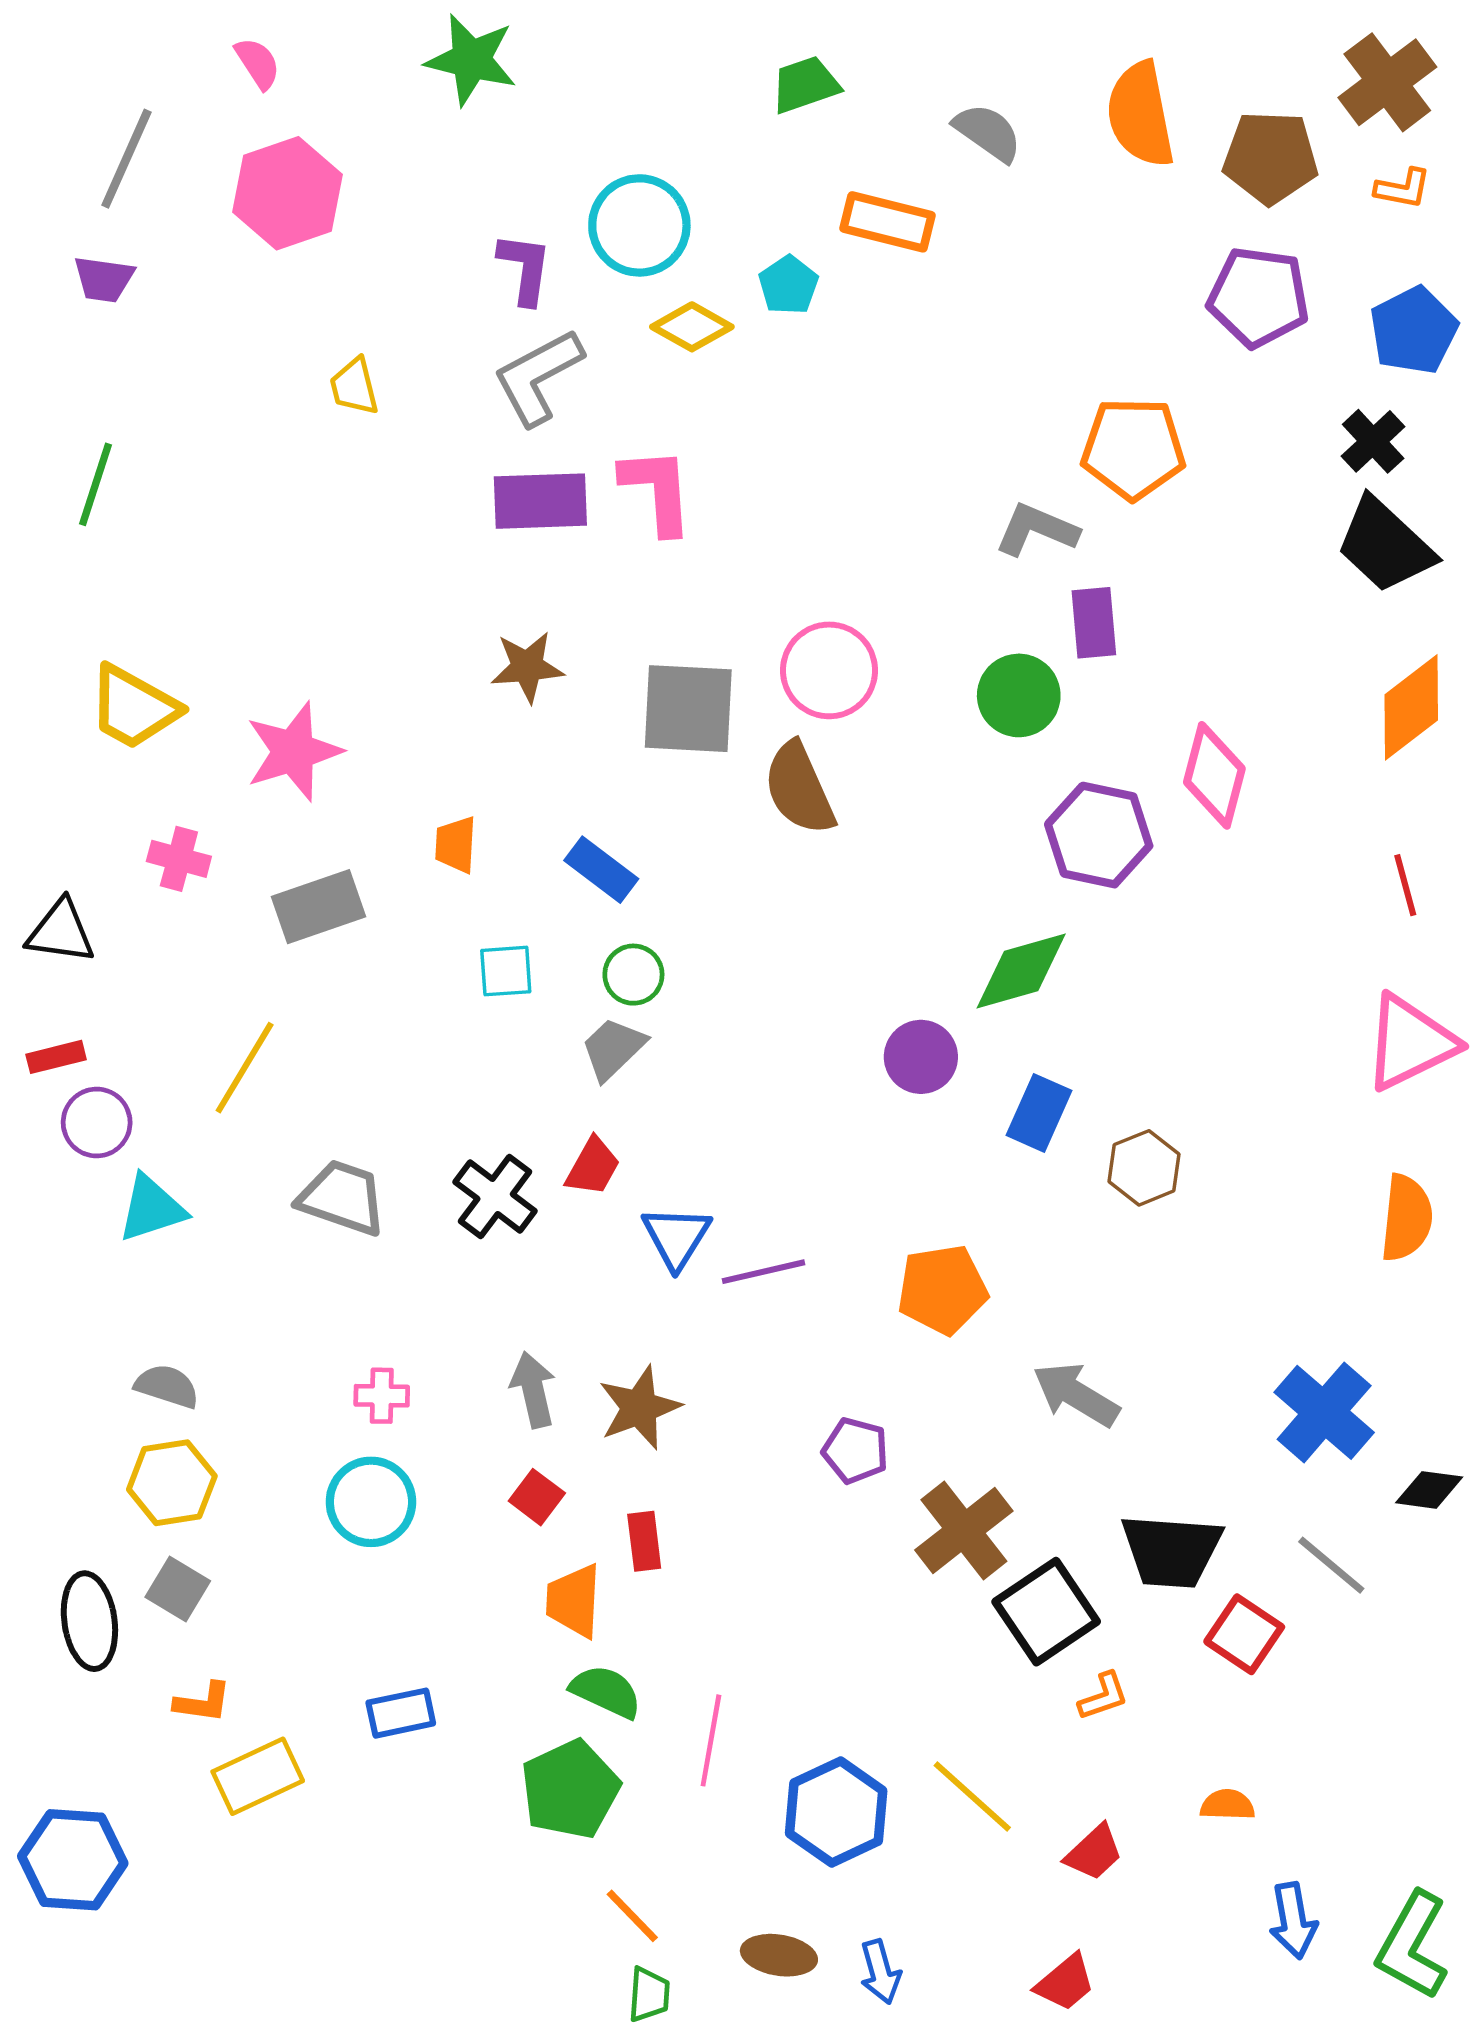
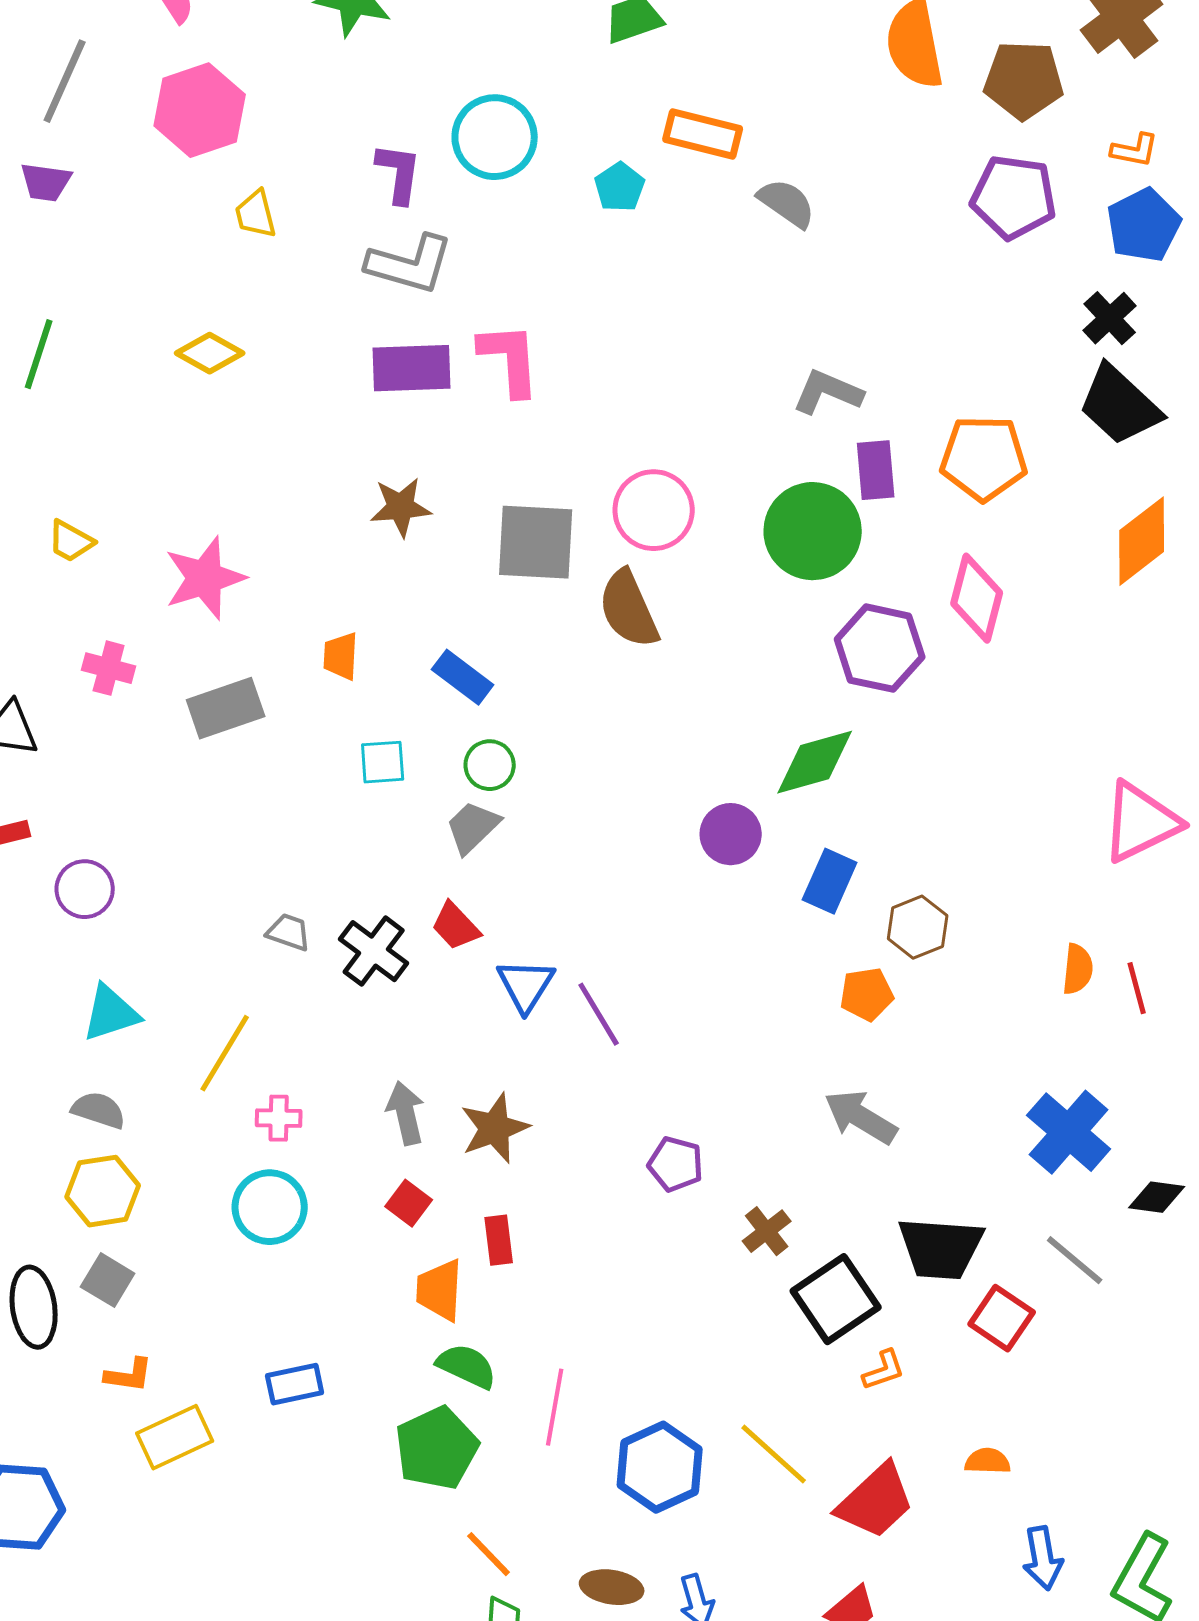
gray semicircle: (988, 132) -> (787, 203), moved
orange L-shape: (1403, 188) -> (1135, 150), moved
yellow diamond: (692, 327) -> (210, 353), moved
gray L-shape: (538, 377) -> (410, 264), turned -136
yellow trapezoid: (354, 387) -> (256, 214), moved
orange pentagon: (1133, 449) -> (984, 458), moved
green circle: (1019, 695) -> (813, 531), size x1.4
yellow trapezoid: (134, 707) -> (71, 541), size x0.6
red line: (1405, 885) -> (1137, 988), moved
yellow line: (245, 1068) -> (225, 1053), moved
purple circle: (97, 1123) -> (85, 889), moved
red trapezoid: (593, 1167) -> (456, 926), turned 108
gray trapezoid: (342, 1198) -> (289, 932), moved, size x0.6
cyan triangle: (151, 1208) -> (111, 1013), moved
orange semicircle: (1406, 1218) -> (1078, 969), moved, size x0.7
purple line: (763, 1272) -> (599, 1014), turned 72
orange pentagon: (942, 1290) -> (867, 994), moved, size x0.7
brown cross: (964, 1530) -> (767, 1231), size x0.6
red trapezoid: (1094, 1853) -> (876, 1501), size x1.6

